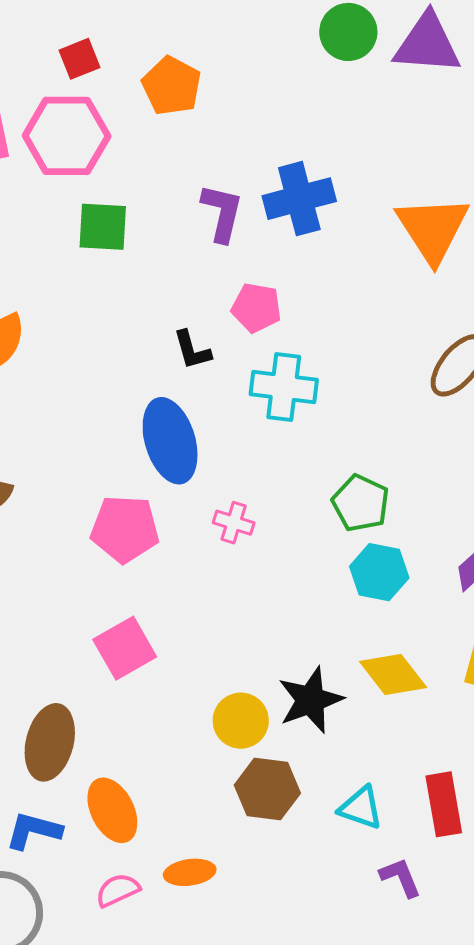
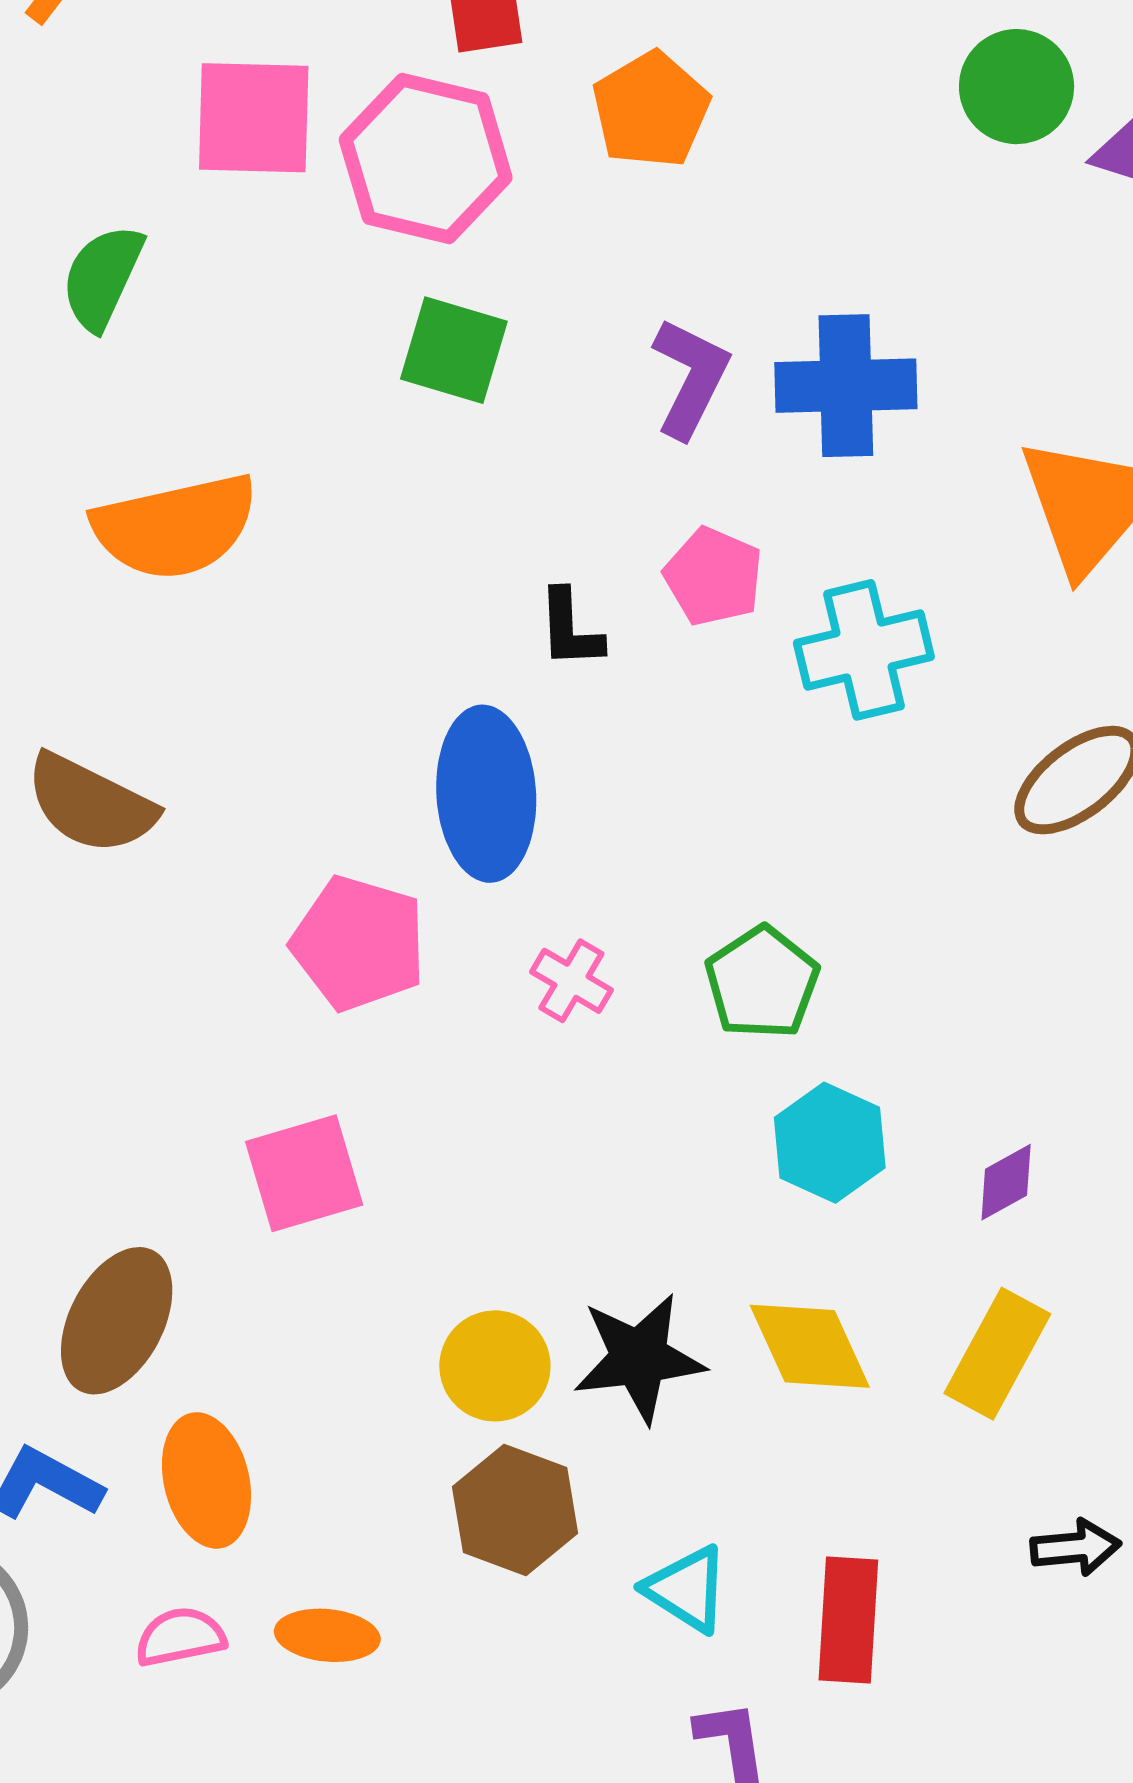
cyan cross: (284, 387) -> (864, 650), moved, turned -34
green pentagon: (361, 503) -> (762, 983), moved

